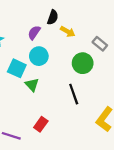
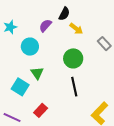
cyan circle: (39, 56) -> (30, 47), moved
green circle: (83, 63) -> (73, 58), moved
cyan square: (17, 68) -> (20, 87), moved

